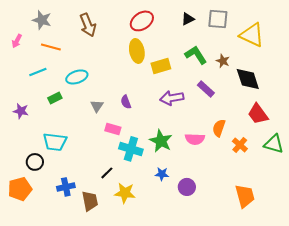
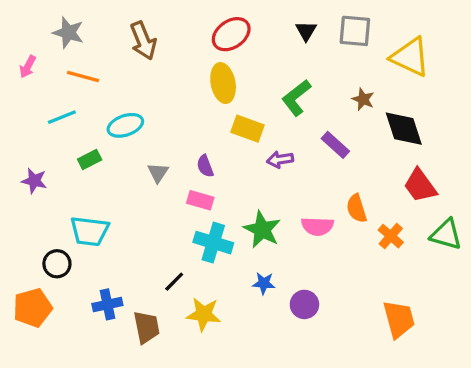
black triangle: (188, 19) -> (306, 31), turned -32
green L-shape: (196, 55) -> (296, 98), moved, turned -95
yellow rectangle: (161, 66) -> (247, 129), moved, turned 36
purple arrow: (172, 98) -> (280, 160), size x0.7
orange semicircle: (219, 128) -> (357, 208), turned -36
pink rectangle: (113, 129) -> (200, 200), moved

